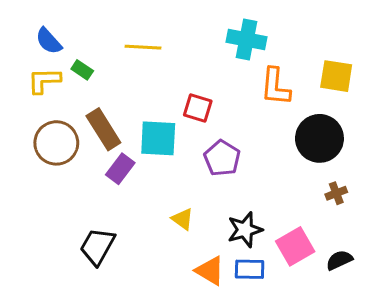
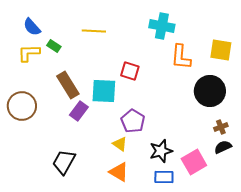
brown circle: (56, 143) -> (22, 106), moved
purple pentagon: (222, 158) -> (133, 121), moved
black semicircle: (339, 260) -> (223, 147), moved
orange triangle: (210, 271) -> (119, 172), moved

